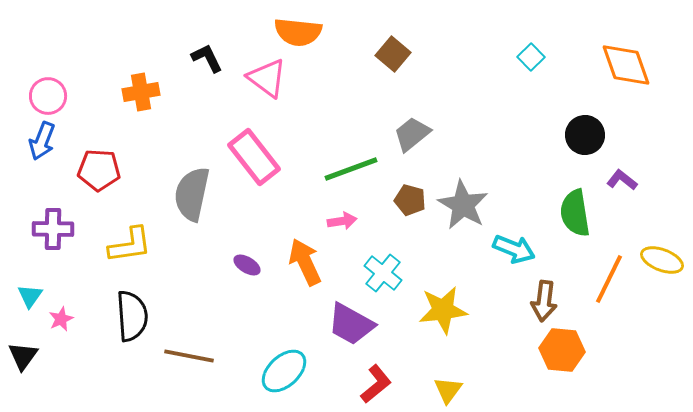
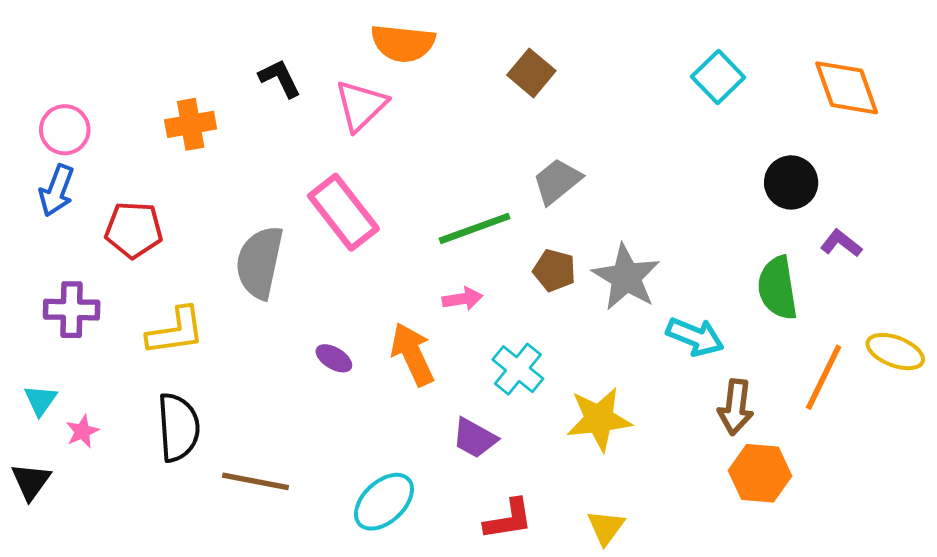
cyan square: (531, 57) -> (718, 77), size x1.4
pink triangle: (267, 78) -> (361, 105), turned 39
purple trapezoid: (351, 324) -> (475, 438), size x0.7
red L-shape: (376, 384) -> (508, 519), turned 30

